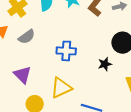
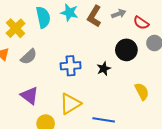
black star: (105, 64) -> (104, 69), moved

